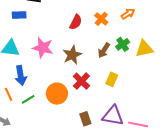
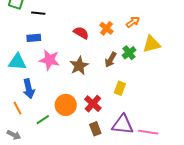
blue rectangle: (19, 15) -> (34, 38), moved
red semicircle: (76, 22) -> (81, 33), turned -84
yellow triangle: (144, 49) -> (152, 44), moved
red cross: (81, 81) -> (93, 104), moved
green line: (28, 99) -> (43, 120), moved

